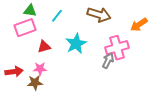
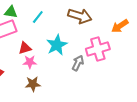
gray arrow: (108, 61) -> (78, 63), moved
pink star: (40, 69) -> (30, 62), moved
brown star: (35, 83) -> (33, 84), moved

